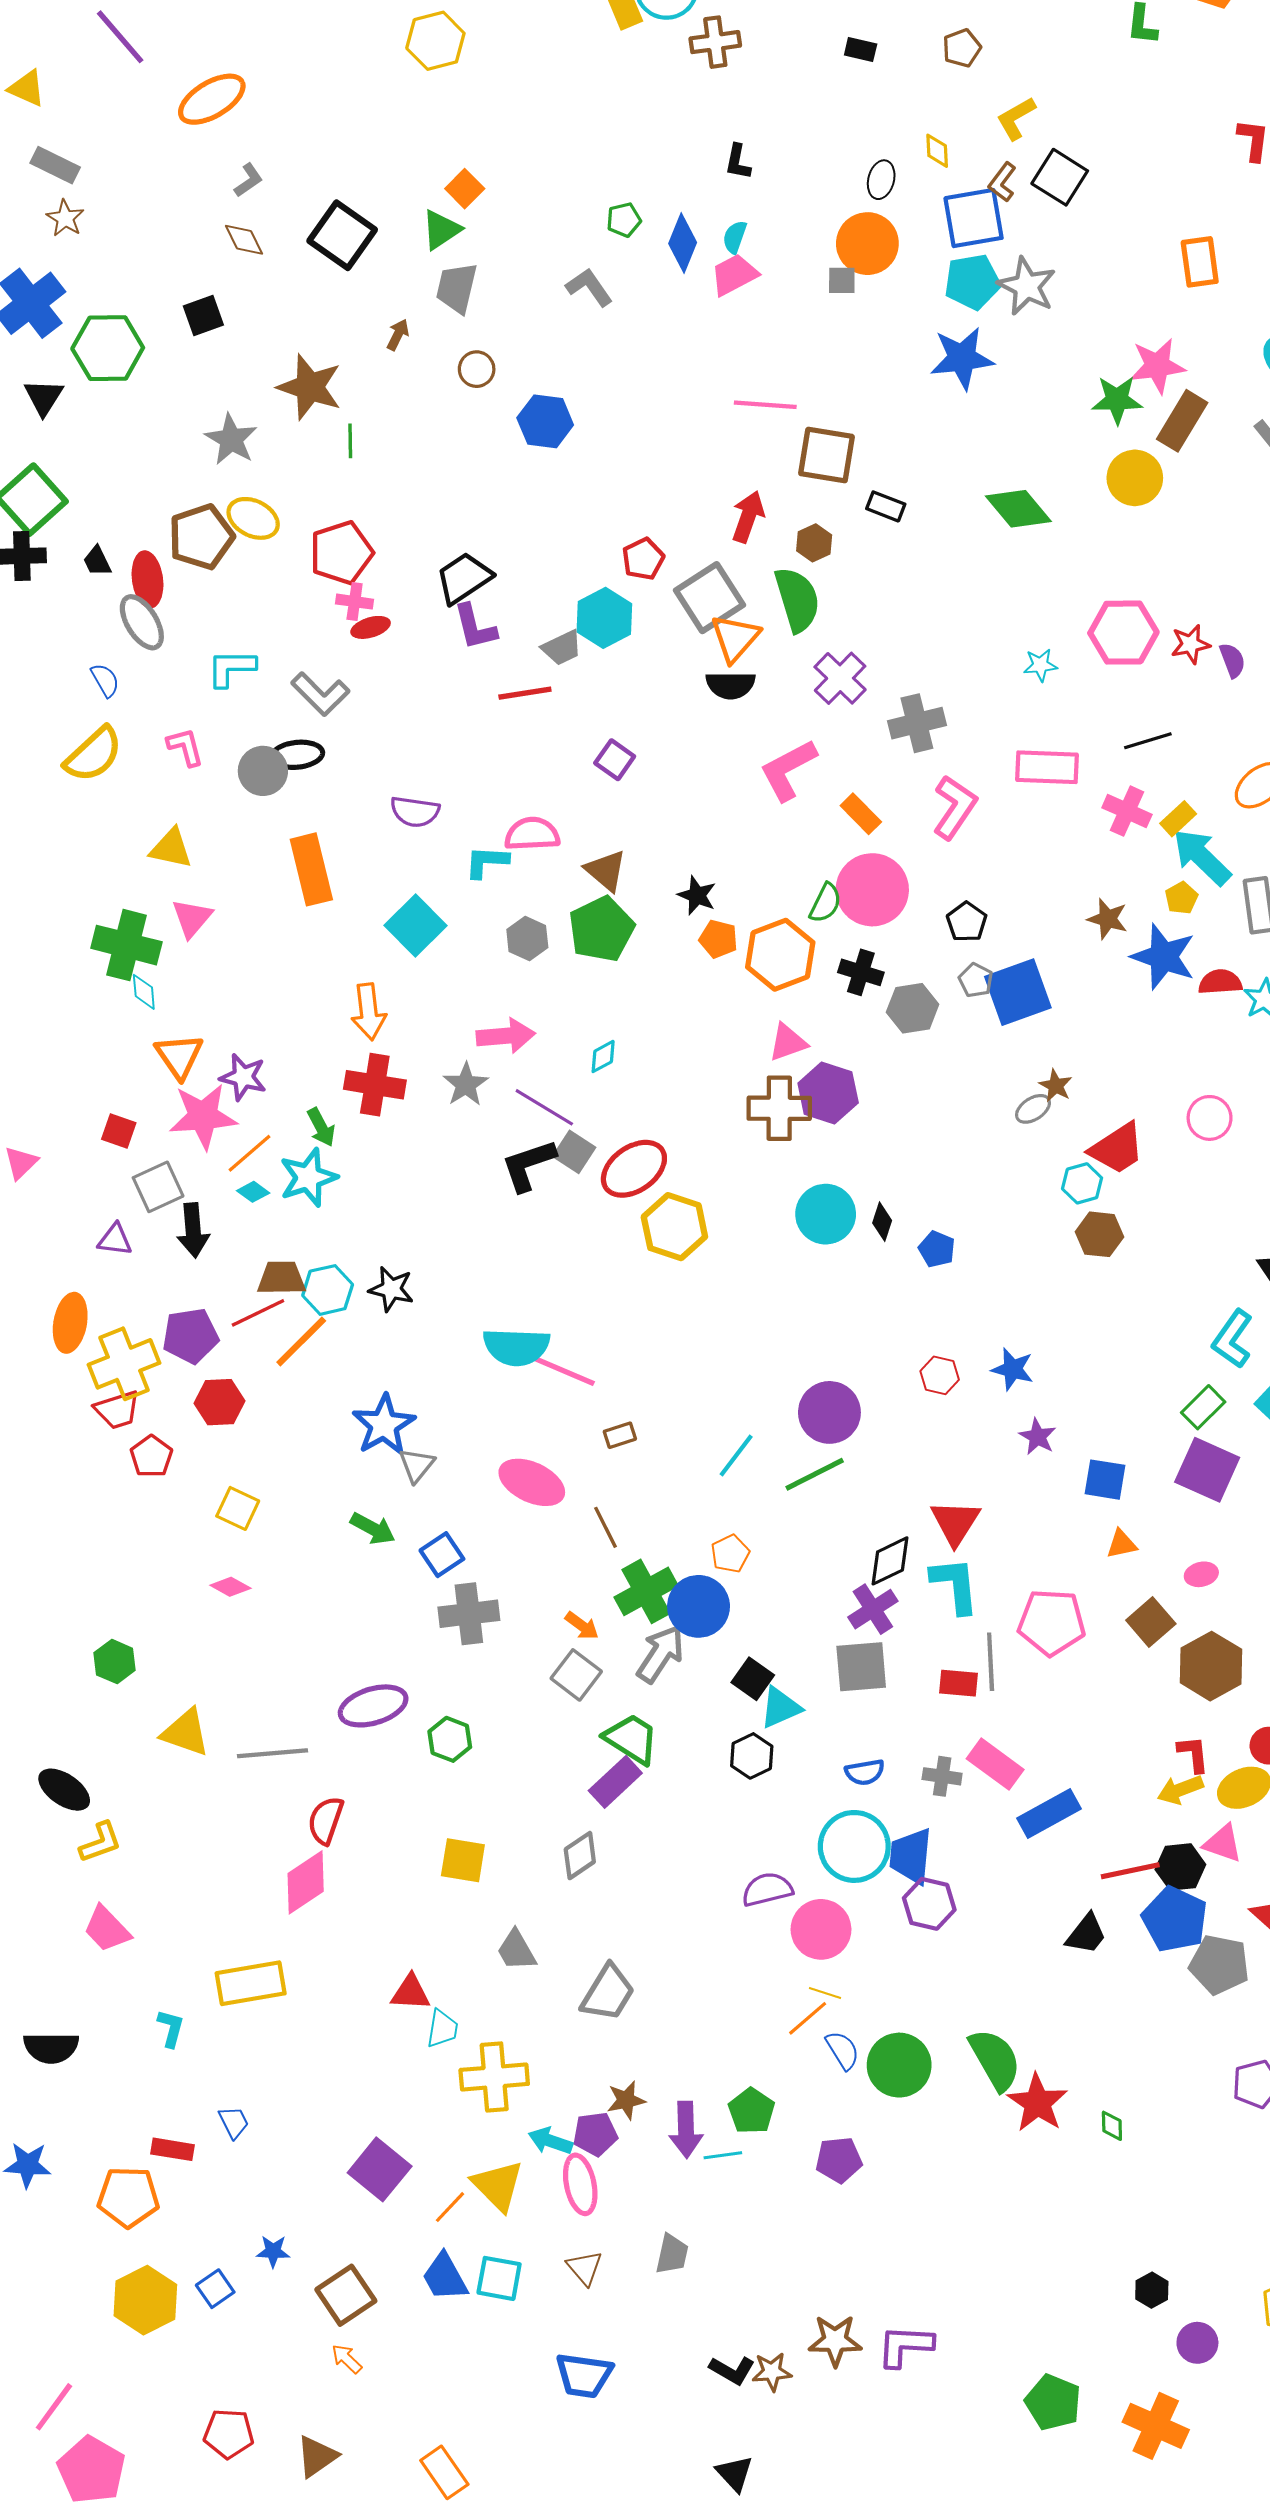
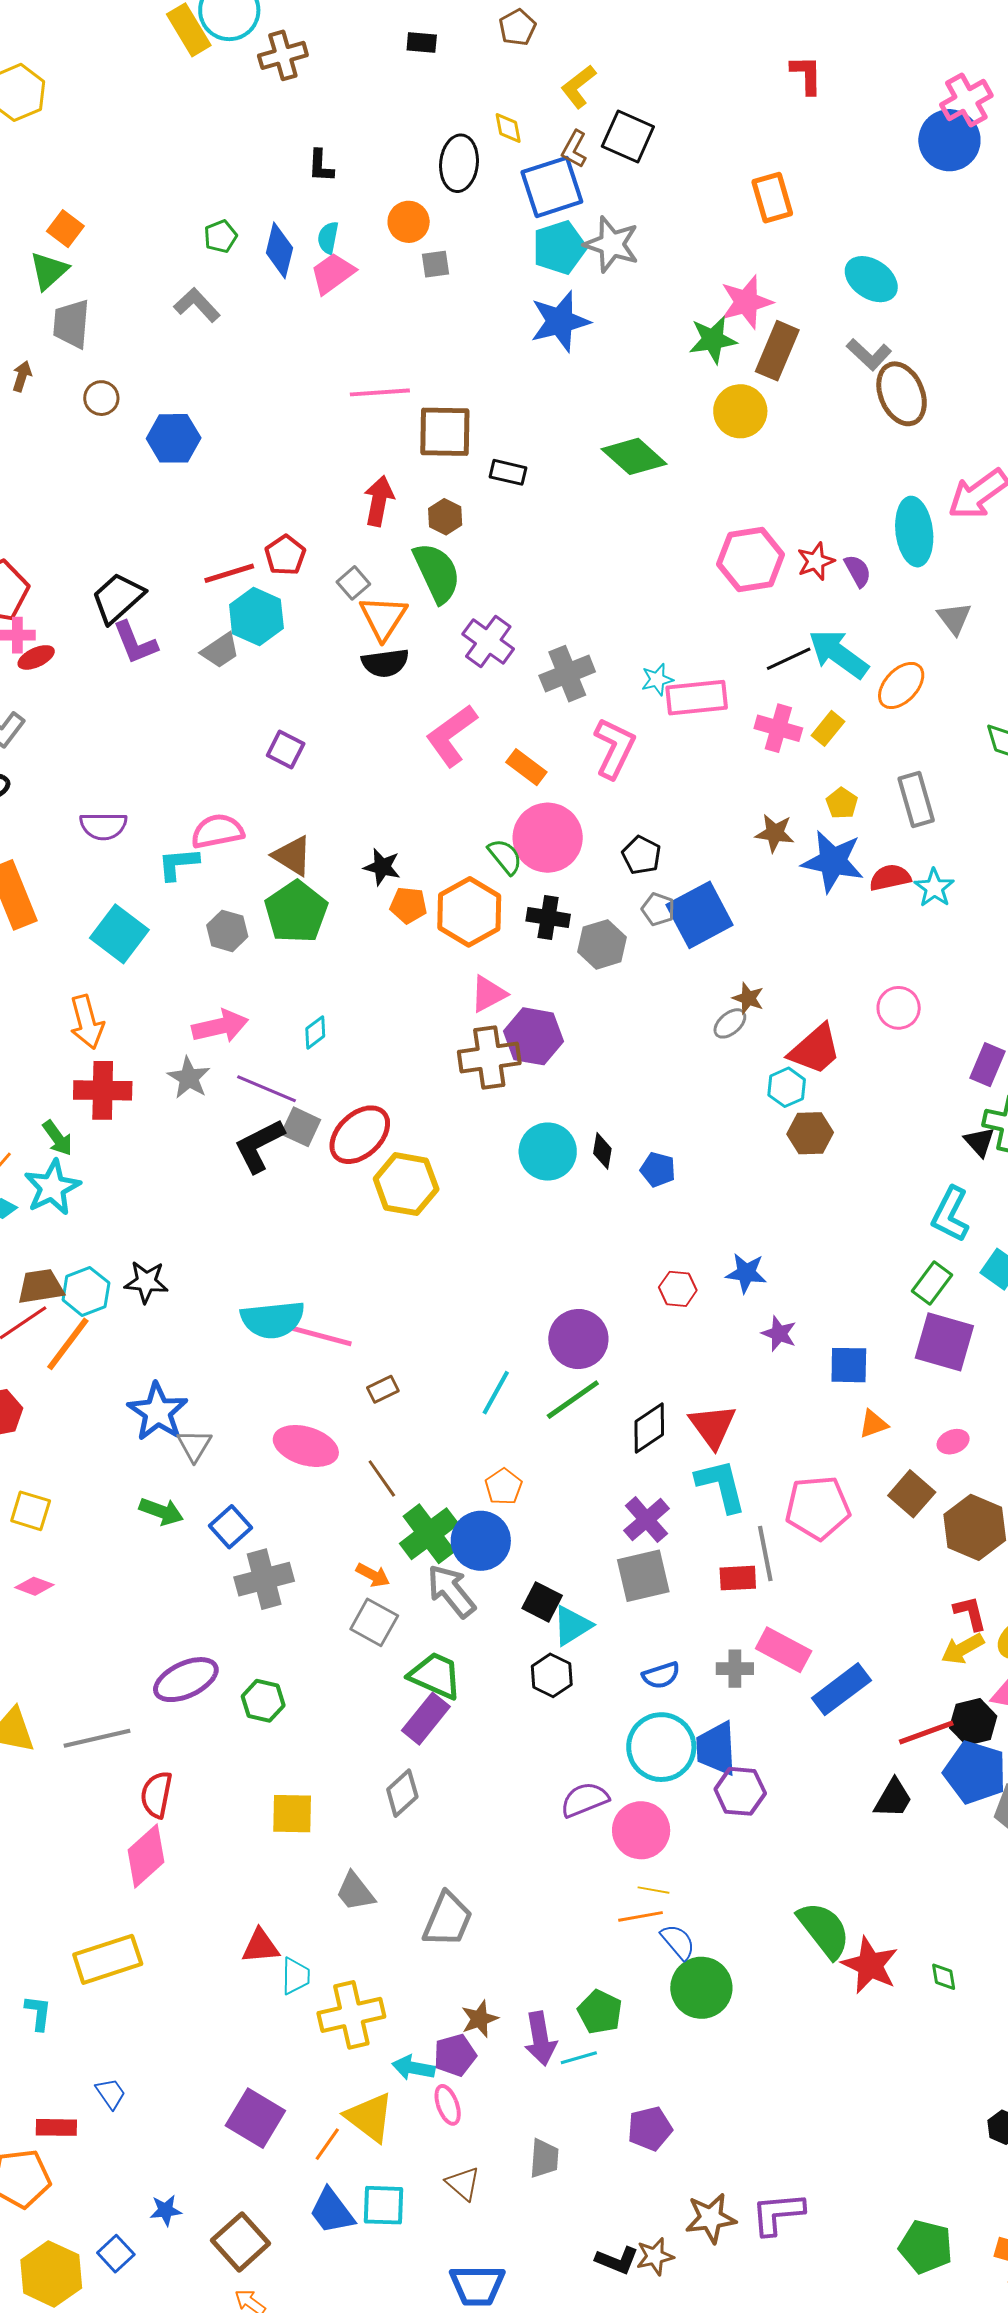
black ellipse: (881, 180) -> (459, 163), size x1.5
orange circle: (867, 244) -> (409, 222), moved, size x0.7
gray square: (709, 598) -> (353, 583), size x0.5
cyan star: (1040, 665) -> (657, 680), moved
red line: (525, 693) -> (229, 573), moved
cyan arrow: (1202, 857) -> (838, 654), moved
green semicircle: (825, 903) -> (505, 857), turned -57
black diamond: (890, 1561) -> (649, 1428), moved
gray arrow: (661, 1654) -> (451, 1591), turned -64
orange line: (808, 2018) -> (641, 1916), turned 39
green circle: (899, 2065) -> (701, 1988), moved
purple pentagon: (839, 2160) -> (650, 2129), moved
pink ellipse: (580, 2184) -> (448, 2105), size x0.7

